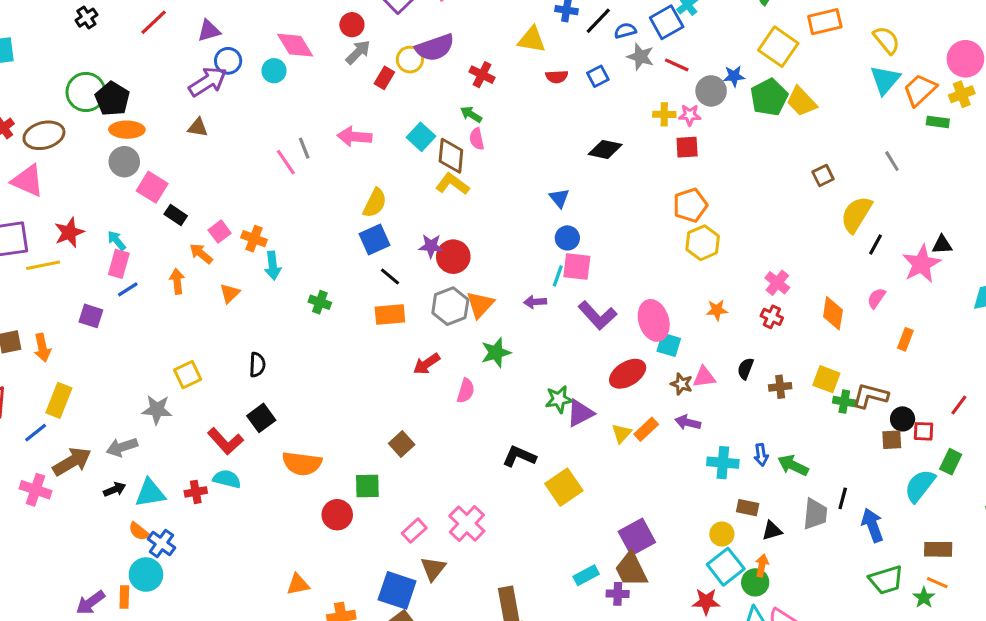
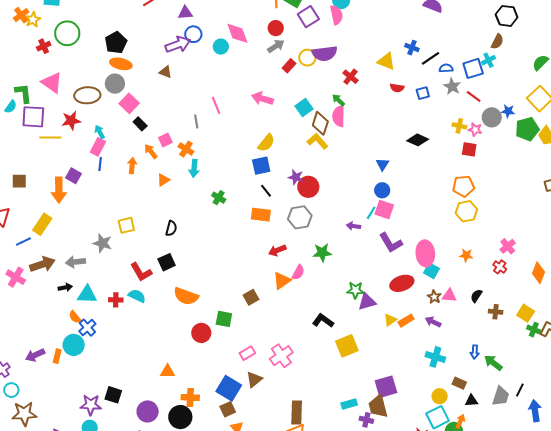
green circle: (86, 92) -> (67, 33), moved
brown ellipse: (44, 135) -> (87, 95), moved
pink semicircle: (477, 139) -> (339, 116), size x1.5
gray line: (304, 148) -> (196, 121), moved
blue line: (128, 289) -> (100, 164), turned -64
orange triangle: (480, 304) -> (282, 281), moved
orange arrow: (42, 348) -> (59, 190), moved, size x1.4
cyan cross: (723, 463) -> (435, 357), moved

